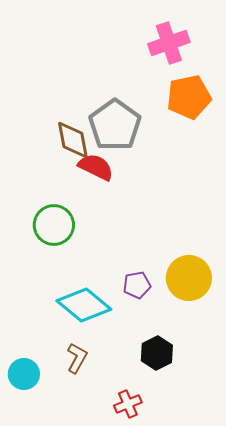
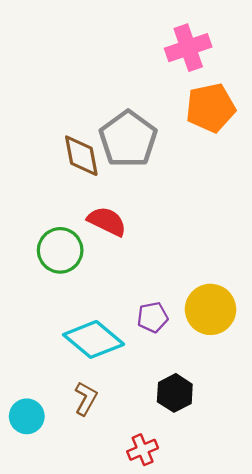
red semicircle: (96, 167) -> (107, 221), moved

